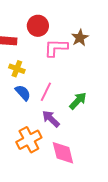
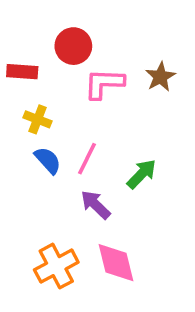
brown star: (80, 38) -> (160, 77), moved
orange cross: (29, 140) -> (56, 266), moved

